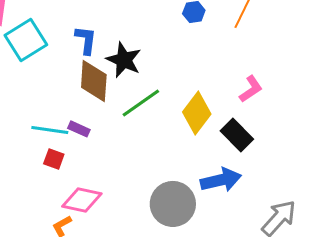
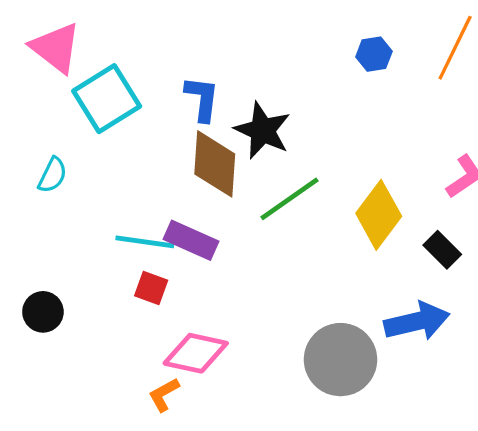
purple rectangle: (79, 129) -> (191, 240), size x1.5
black rectangle: (237, 135) -> (442, 250), size x0.7

